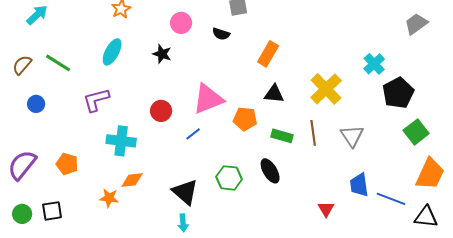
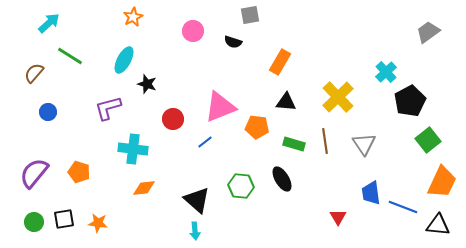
black star: (162, 54) -> (147, 84), moved
green line: (58, 63) -> (70, 56), moved
orange star: (109, 198) -> (98, 223), moved

